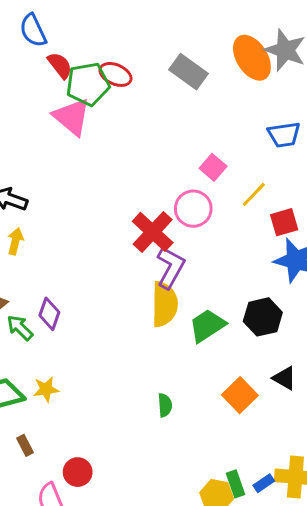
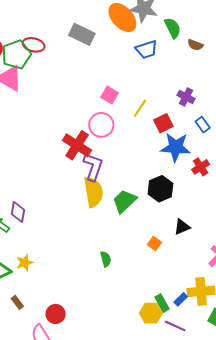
blue trapezoid: (284, 135) -> (146, 49), moved
black triangle: (284, 378) -> (182, 227), turned -42
orange square: (240, 395) -> (154, 244), size x0.6

